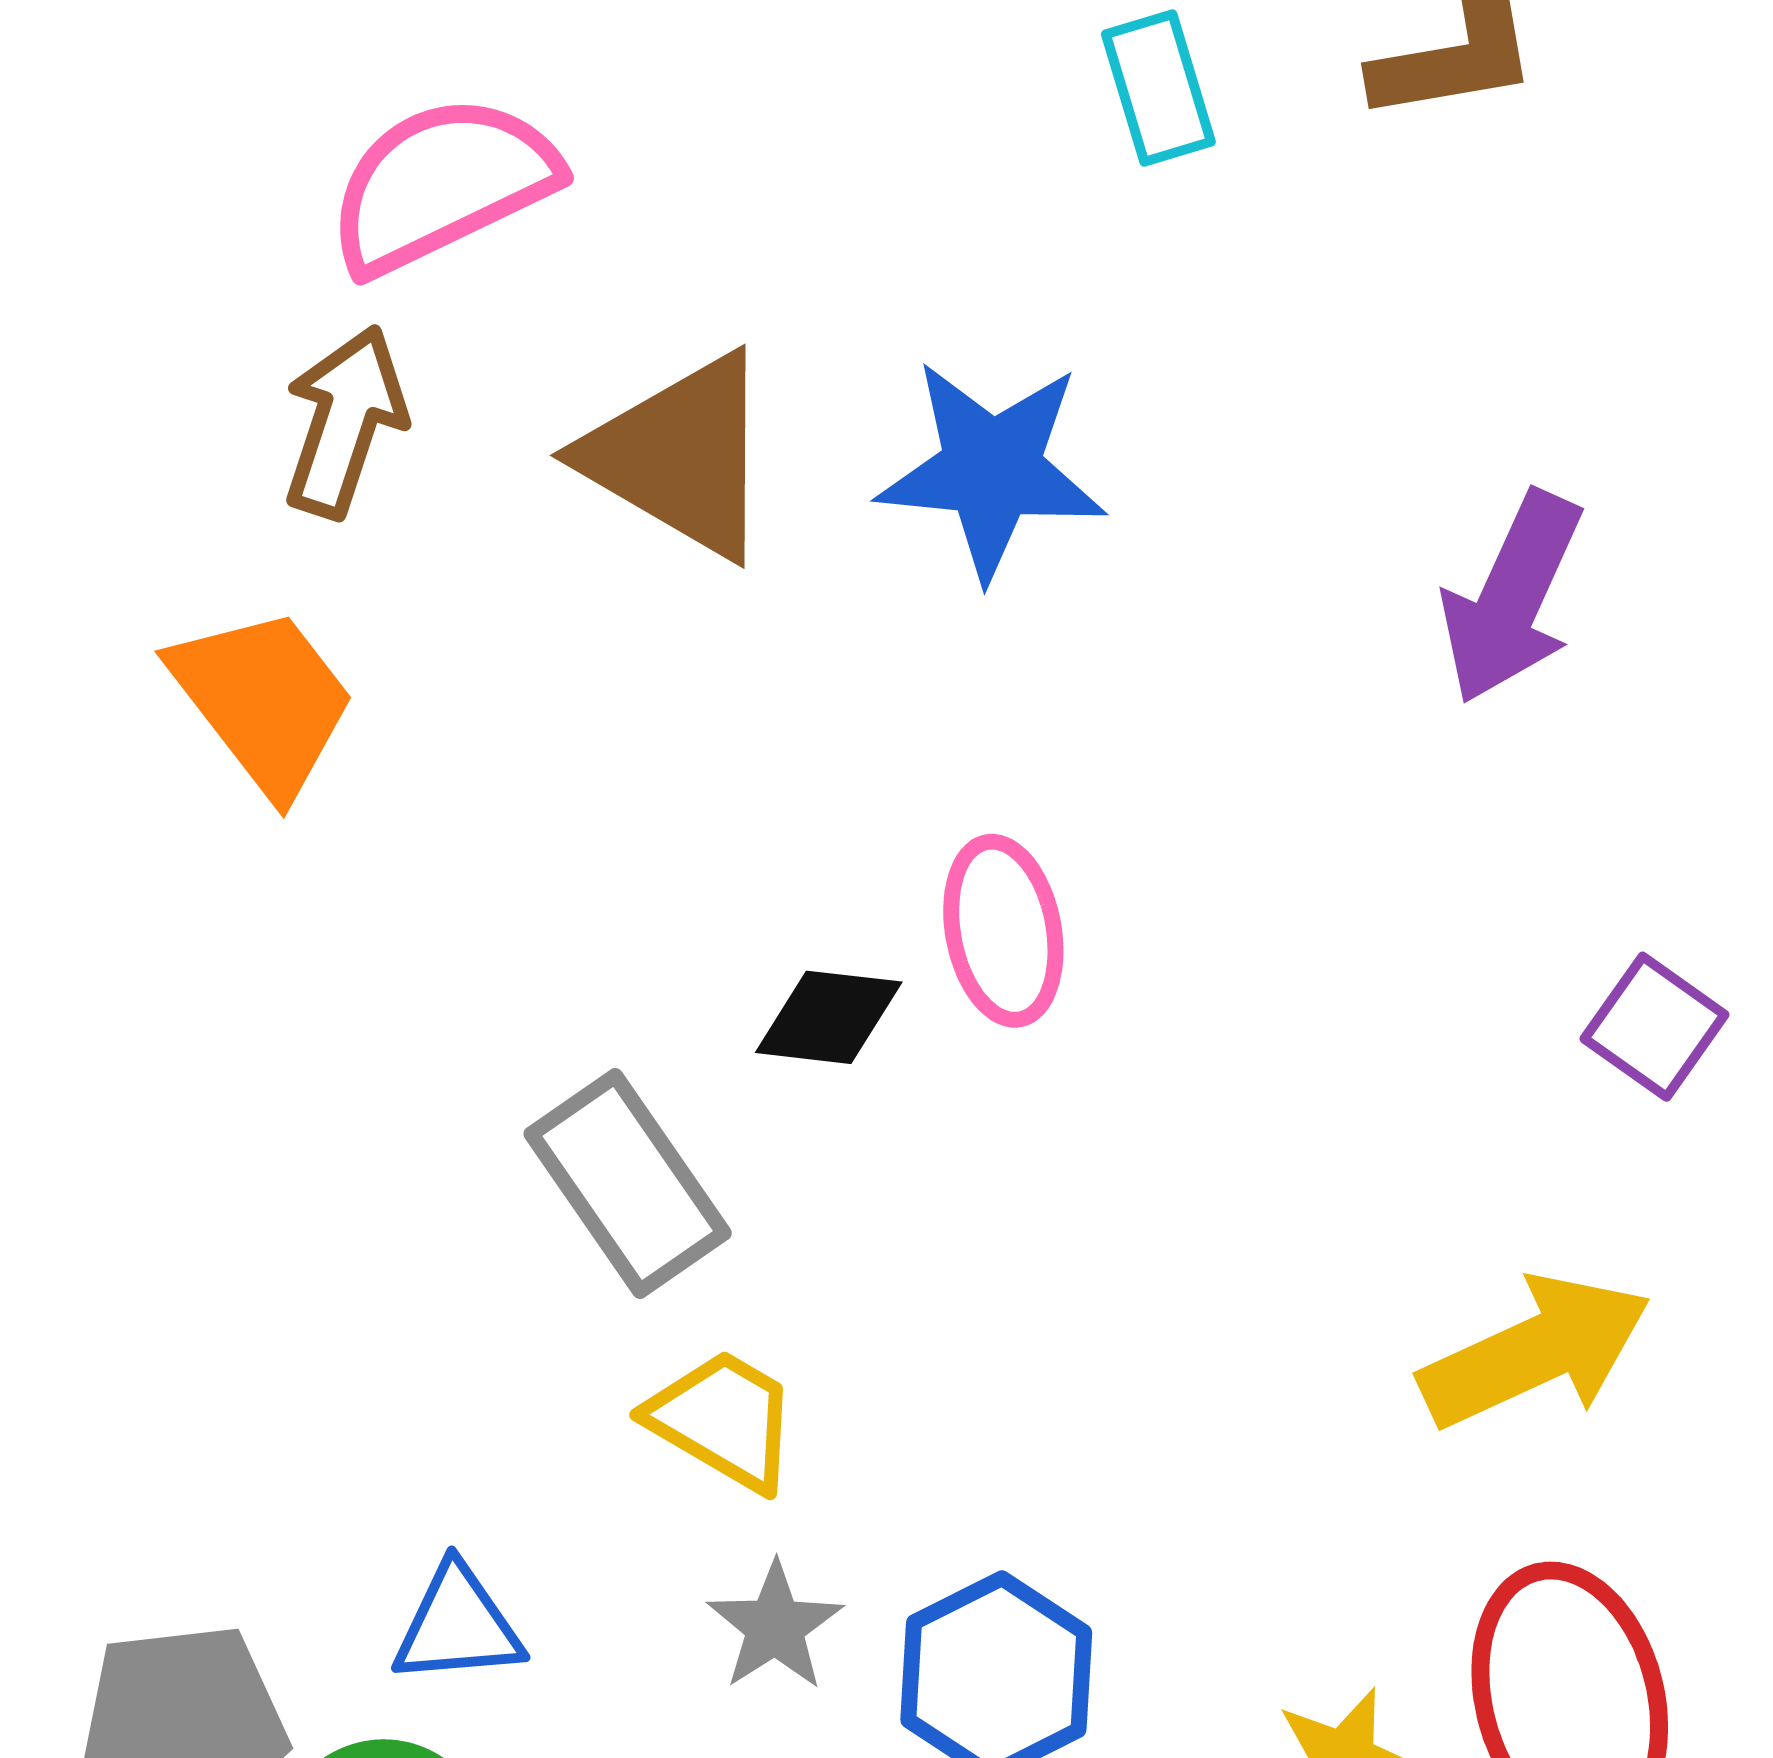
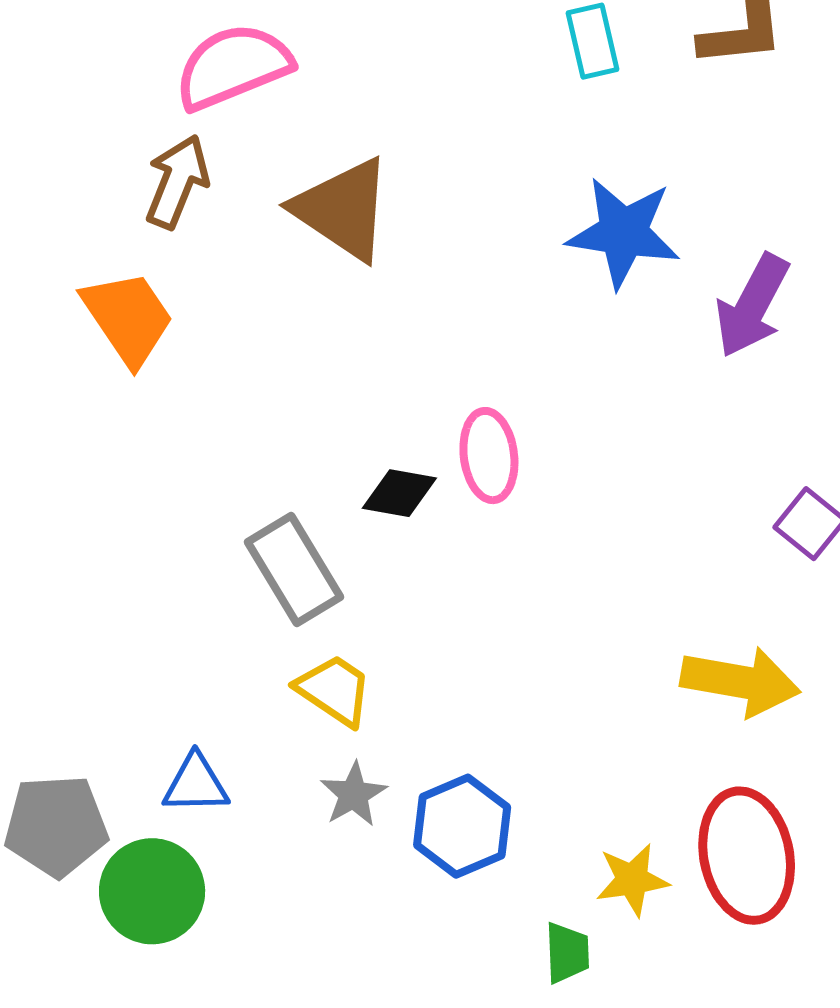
blue star: (992, 469) -> (623, 233), moved
yellow arrow: (1535, 1352) -> (740, 681), turned 31

